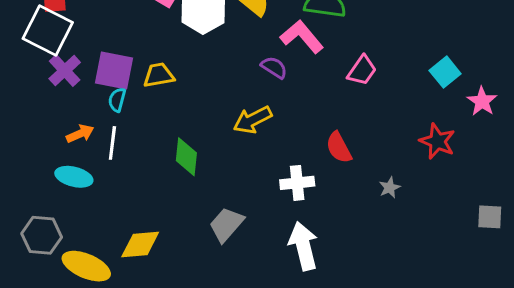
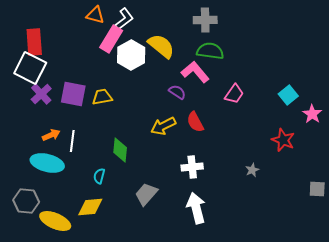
cyan semicircle: (117, 100) -> (99, 176), moved
red semicircle: (339, 148) -> (195, 122), moved
cyan ellipse: (74, 177) -> (47, 163), size x1.4

